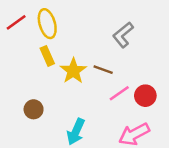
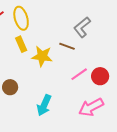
brown line: (103, 70) -> (67, 46), moved
yellow star: (73, 71) -> (42, 56), turned -30

